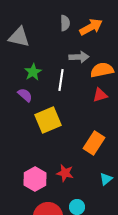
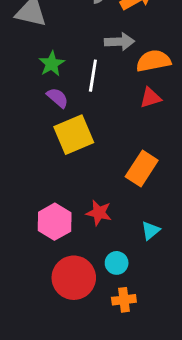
purple semicircle: (25, 95) -> (58, 98), moved
cyan triangle: (106, 179) -> (150, 230), moved

